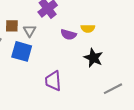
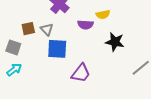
blue square: (22, 51) -> (57, 49), moved
purple trapezoid: (53, 81) -> (81, 73), turned -125

